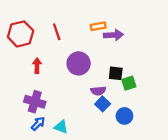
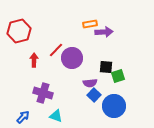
red line: (57, 32) -> (56, 50), moved, turned 63
purple cross: (35, 102) -> (43, 93), moved
blue circle: (124, 116) -> (114, 106), size x1.5
blue arrow: (38, 124) -> (23, 117), moved

